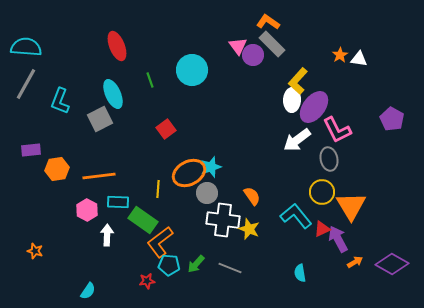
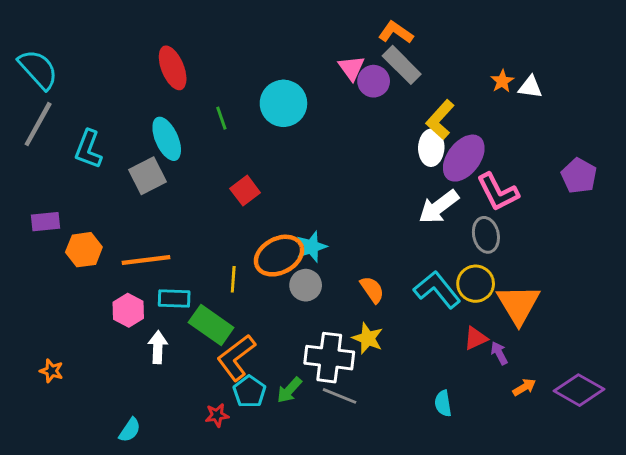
cyan semicircle: (26, 47) -> (38, 69), turned 44
cyan L-shape: (296, 216) -> (437, 290), moved
white cross: (223, 220) -> (329, 358), moved
purple arrow: (338, 239) -> (499, 353), size x0.6
cyan pentagon: (169, 265) -> (249, 392), turned 30

